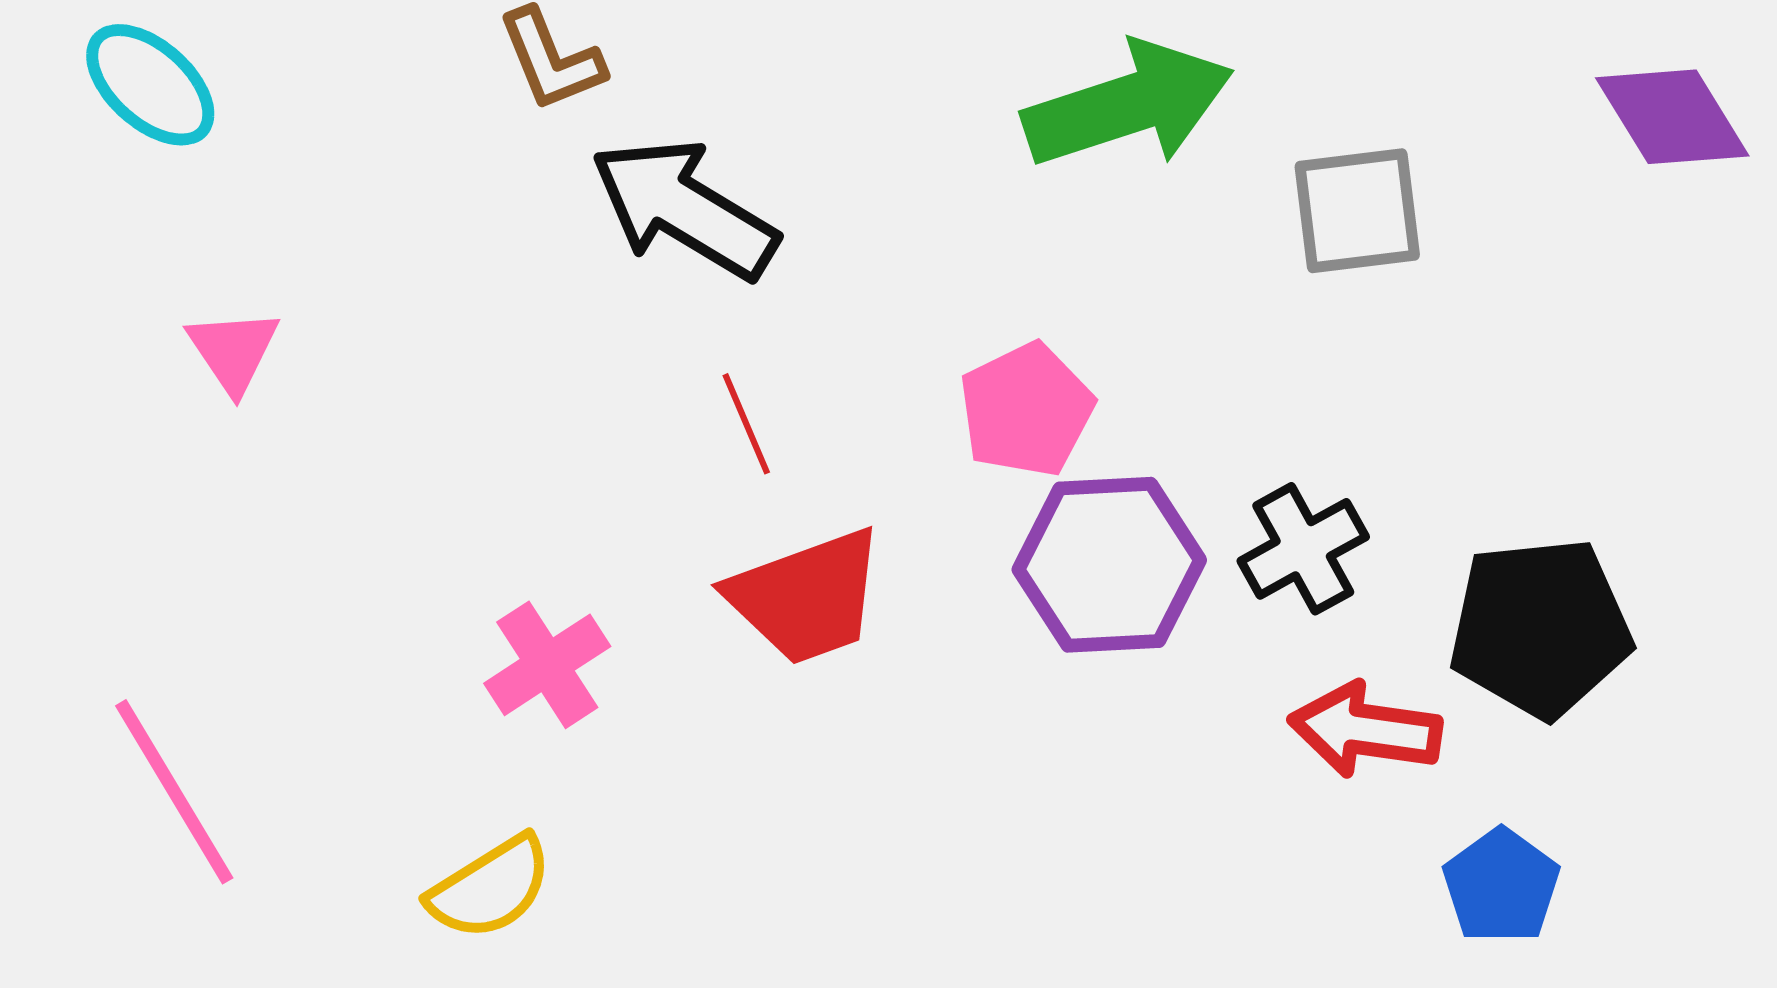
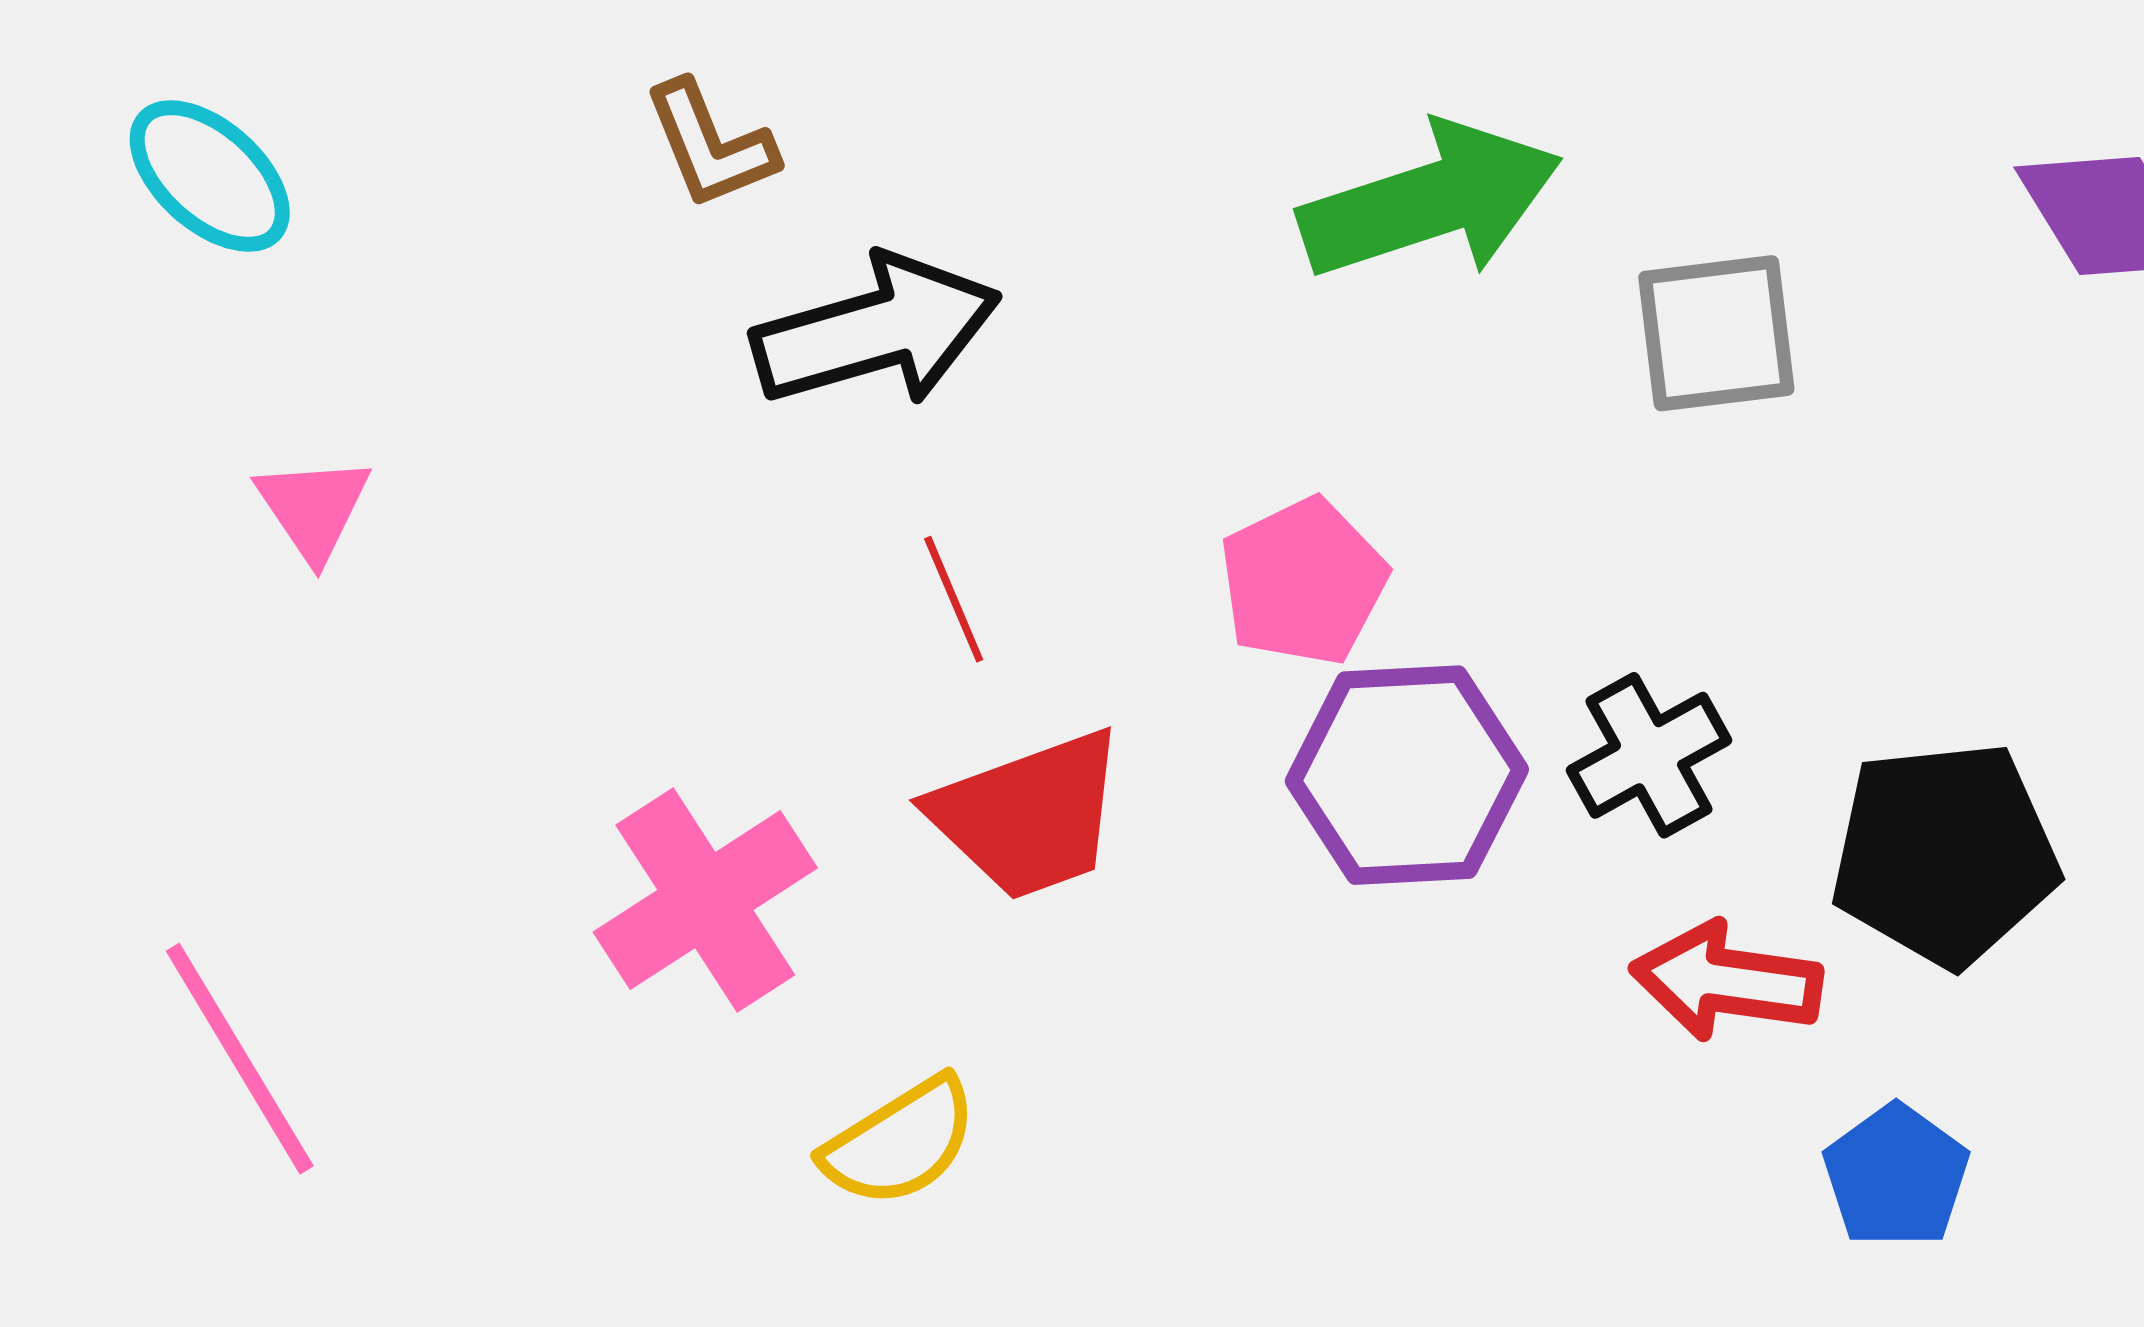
black arrow: (684, 209) -> (876, 331), turned 133
pink cross: (547, 665) -> (705, 900), size x1.4
yellow semicircle: (490, 888) -> (900, 1142), moved

